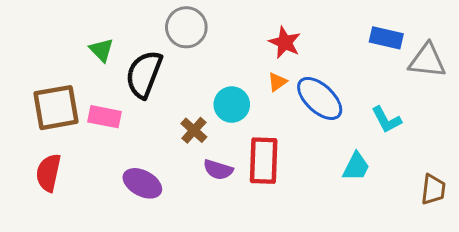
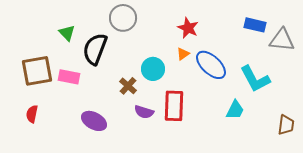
cyan L-shape: (386, 120) -> (255, 79), size x1.5
red semicircle: (48, 173) -> (32, 114), size x0.7

